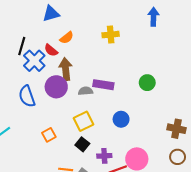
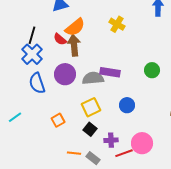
yellow cross: (111, 35) -> (117, 24), turned 35
orange semicircle: (67, 38) -> (75, 27), size x1.5
blue cross: (34, 61) -> (32, 54), moved
brown arrow: (66, 69) -> (74, 45), moved
gray semicircle: (86, 91) -> (93, 78), size x1.5

